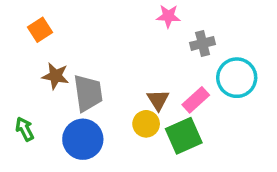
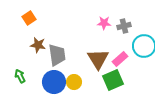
pink star: (168, 16) -> (104, 23), moved
brown triangle: (158, 100) -> (98, 59), size x1.6
yellow circle: (146, 124) -> (74, 82), moved

